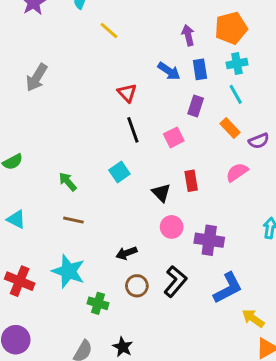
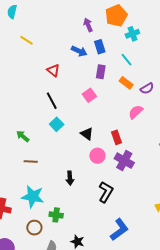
yellow line: (109, 31) -> (27, 40), moved
cyan cross: (237, 64) -> (132, 34), moved
black line: (133, 130) -> (52, 101), moved
red rectangle: (191, 181) -> (116, 137), moved
purple cross: (209, 240) -> (124, 161), turned 30
black arrow: (126, 253) -> (70, 178), turned -64
brown circle: (137, 286) -> (34, 228), moved
blue L-shape: (228, 288) -> (119, 230), moved

